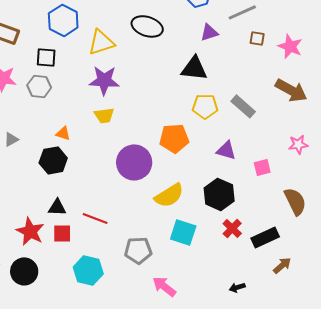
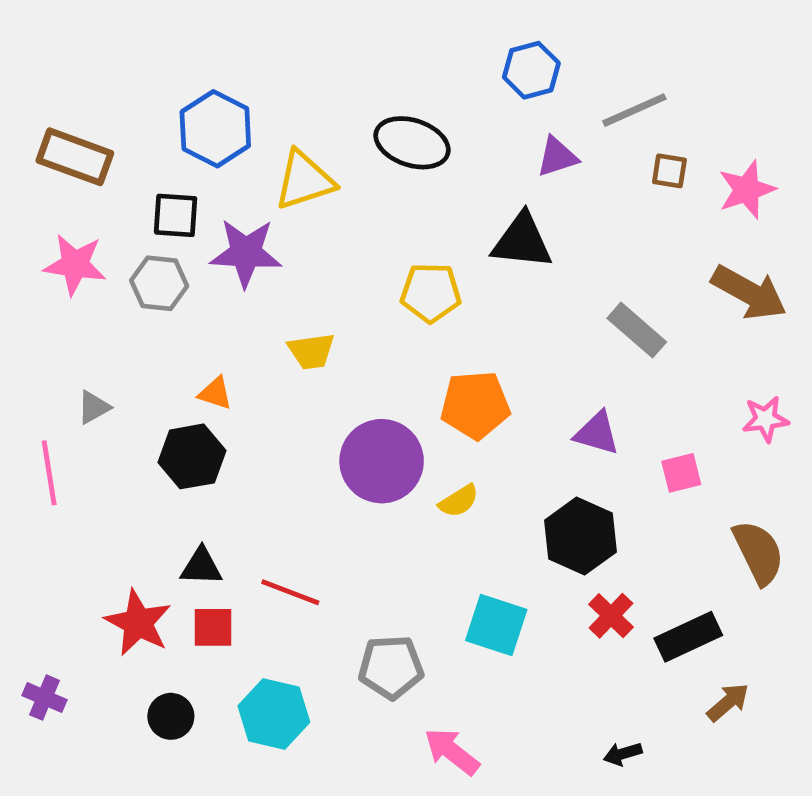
pink star: (290, 46) -> (747, 190), turned 30
purple star: (104, 80) -> (246, 253), moved
yellow pentagon: (205, 106) -> (431, 293), moved
yellow semicircle: (169, 195) -> (459, 501), moved, size x0.6
black circle: (24, 271) -> (171, 716), moved, size x0.7

